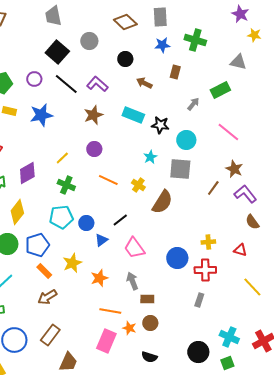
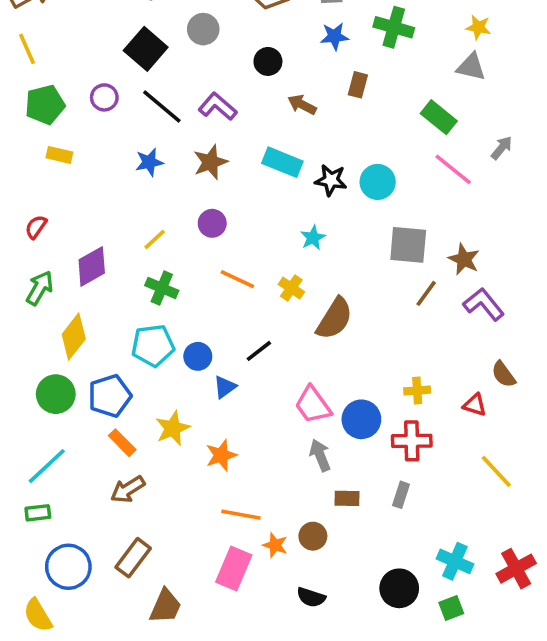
yellow star: (254, 35) -> (478, 27), moved
green rectangle: (220, 90) -> (439, 117), turned 66
gray arrow: (193, 104) -> (502, 148), moved
blue star: (41, 115) -> (149, 162), moved, size x0.7
pink line: (228, 132) -> (453, 169), moved
cyan circle: (186, 140) -> (378, 182), moved
gray square: (180, 169) -> (408, 245), moved
brown semicircle: (252, 222) -> (503, 374), moved
pink trapezoid: (134, 248) -> (313, 405), moved
gray arrow: (132, 281) -> (320, 455), moved
brown rectangle: (147, 299) -> (347, 498), moved

